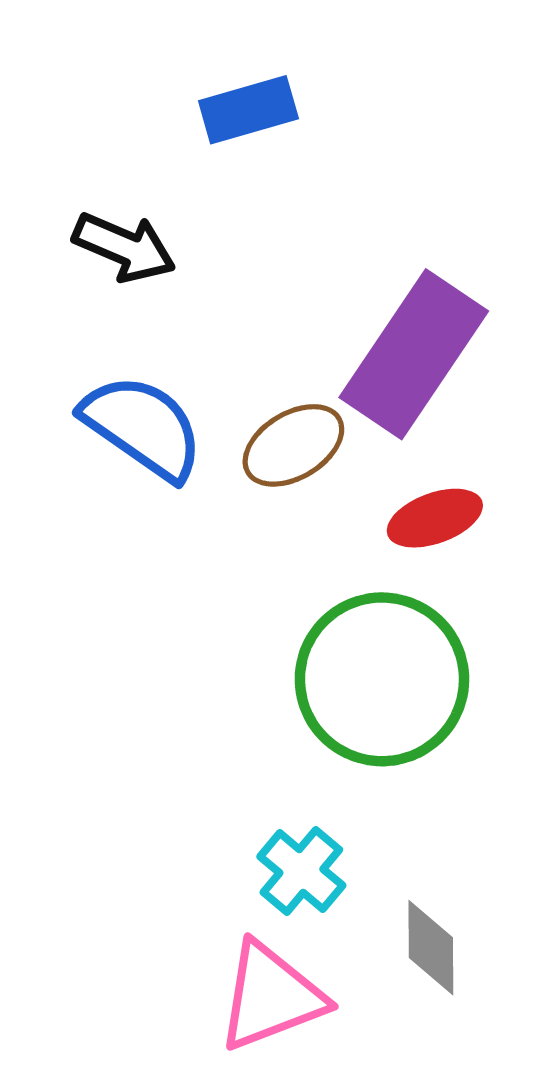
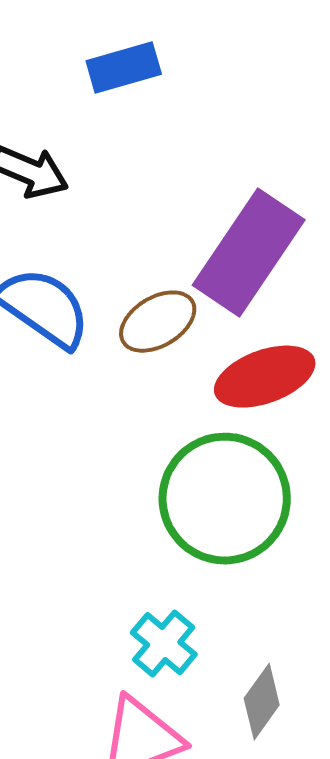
red ellipse: (435, 518) -> (265, 377), size x1.4
gray diamond: (431, 948) -> (262, 702), turned 36

